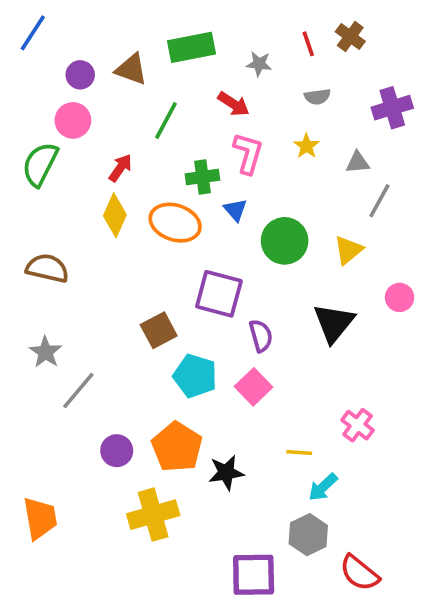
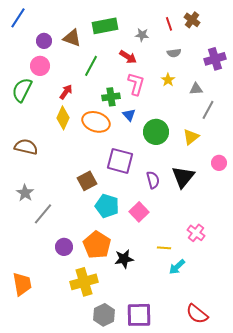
purple semicircle: (261, 336) -> (153, 180), moved
gray hexagon: (308, 535) -> (104, 315), moved

